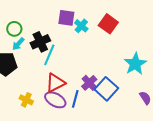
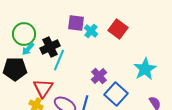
green circle: (14, 29) -> (24, 34), size x1.5
red triangle: (55, 83) -> (43, 88), moved, turned -30
purple cross: (89, 83) -> (99, 76), moved

